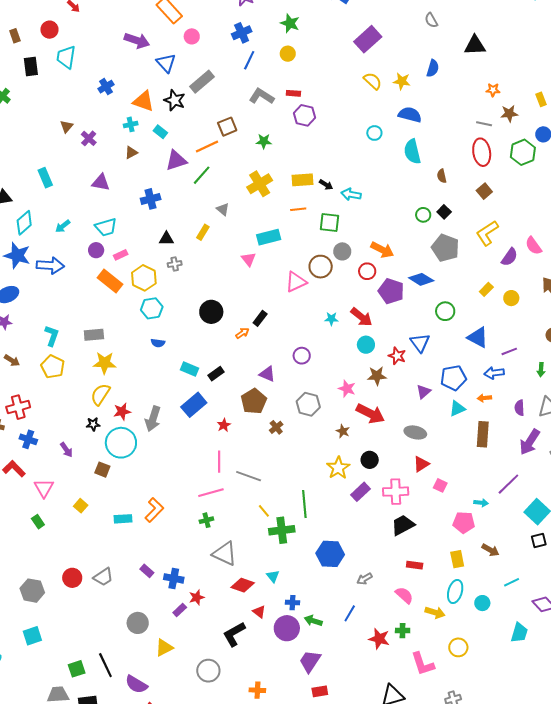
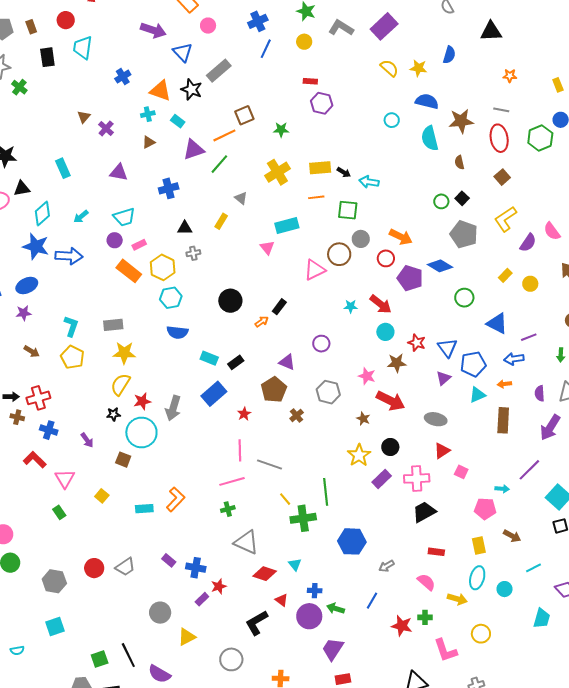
gray L-shape: (262, 96) -> (341, 28), moved
brown star: (509, 113) -> (461, 121), moved, size x1.4
blue semicircle: (158, 343) -> (177, 332), size x1.5
blue triangle: (420, 343) -> (447, 348), moved

